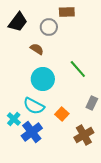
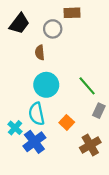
brown semicircle: (37, 49) -> (40, 53), turned -128
green line: (78, 69) -> (87, 86), moved
cyan semicircle: (34, 106) -> (37, 114), turned 50

